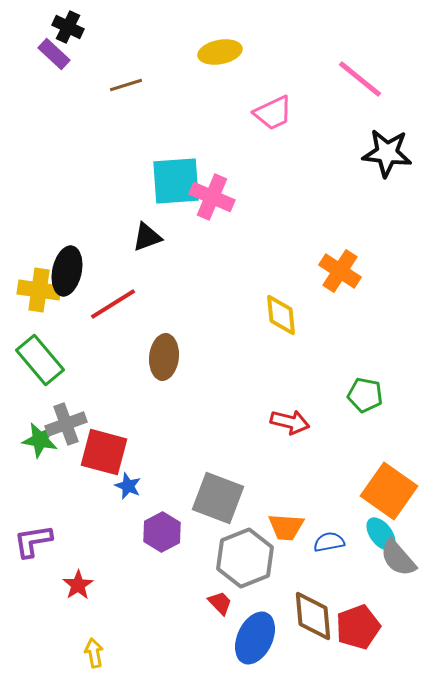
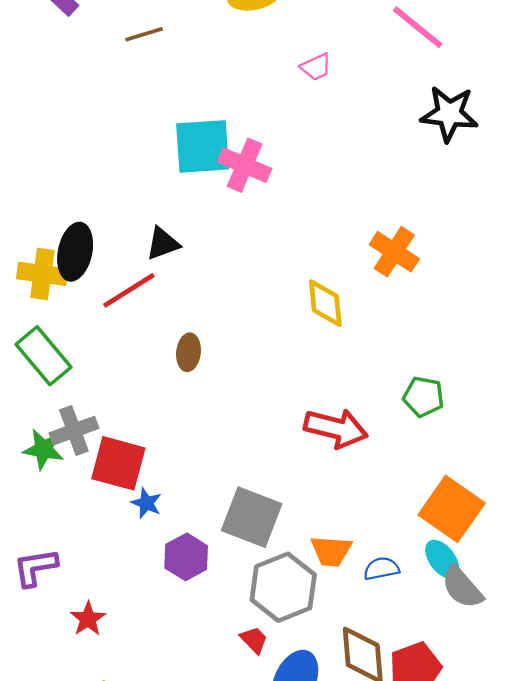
pink trapezoid: (273, 113) -> (316, 67), size x0.7
black triangle: (147, 237) -> (163, 244), moved
brown ellipse: (164, 357) -> (188, 352), size x0.7
red arrow: (290, 422) -> (336, 428), size x1.4

